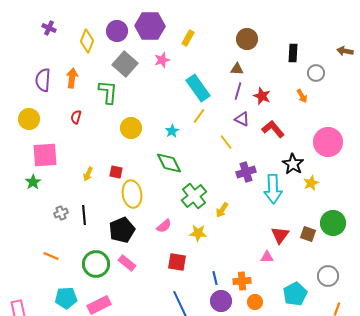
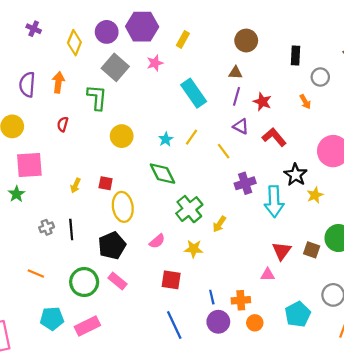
yellow line: (199, 116) -> (191, 137), moved

